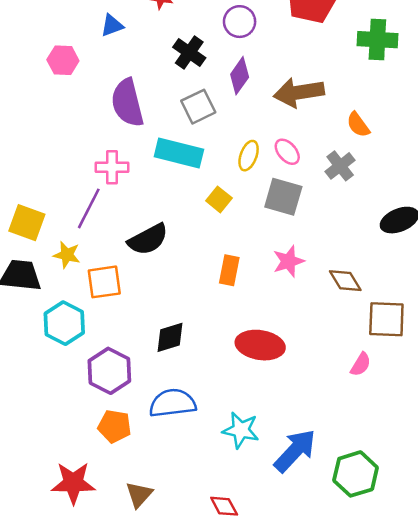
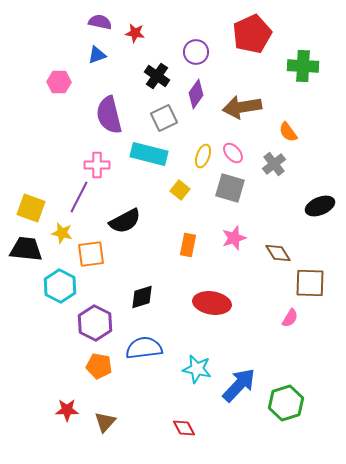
red star: (73, 483) -> (67, 410), size x0.7
brown triangle: (139, 495) -> (105, 422), moved

